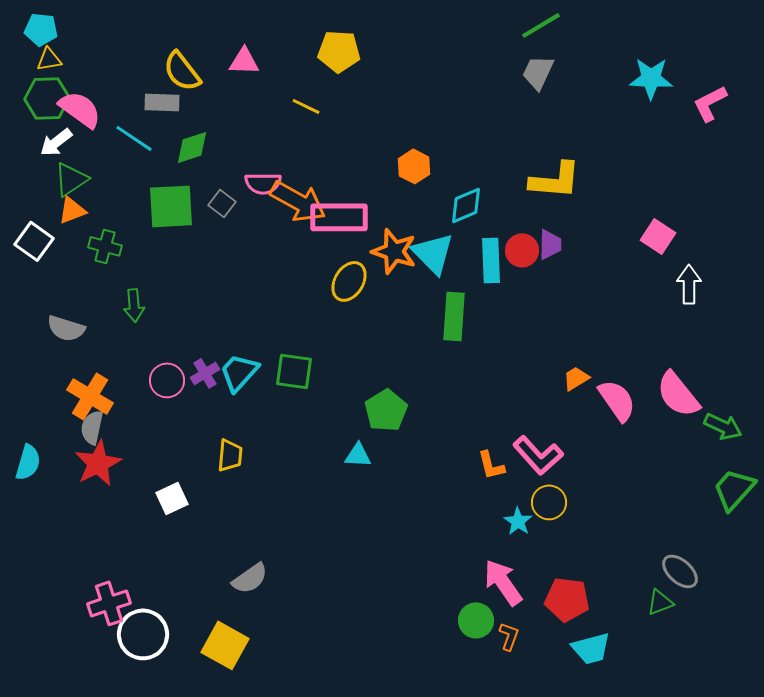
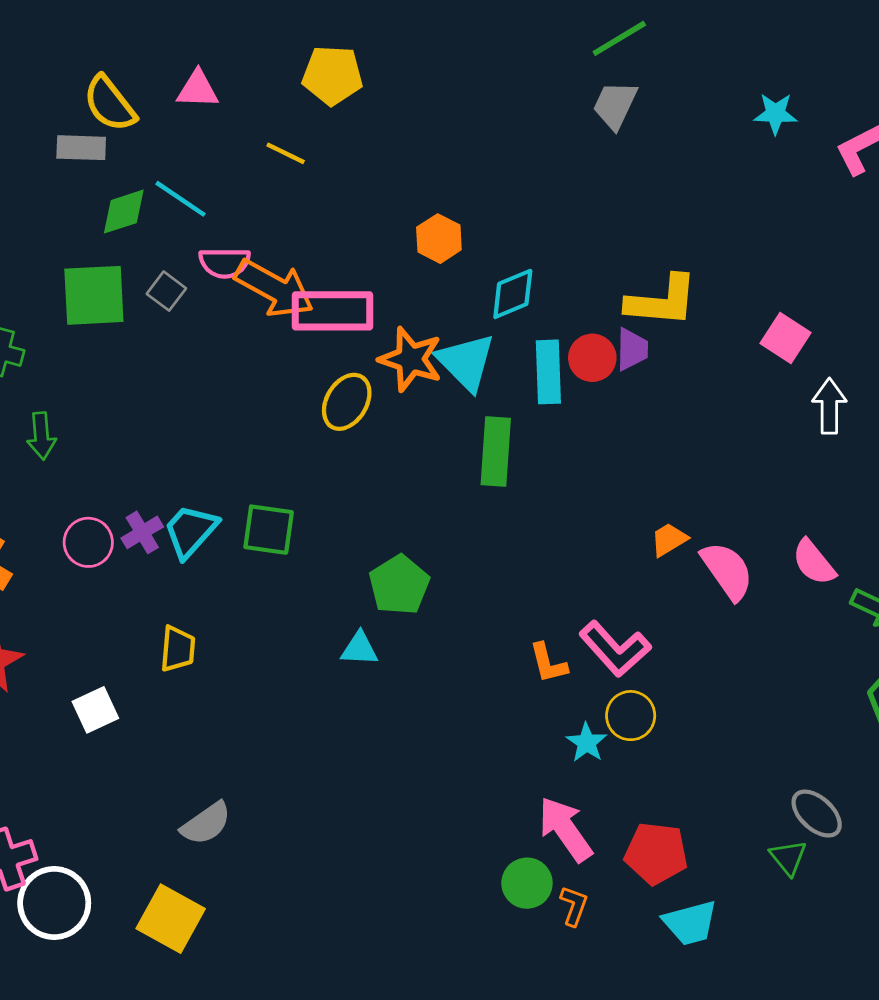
cyan star: (651, 78) -> (775, 114), size x0.7
cyan line: (134, 138) -> (181, 199), moved
yellow L-shape: (555, 180) -> (662, 301), moved
pink semicircle: (678, 394) -> (814, 562), size x0.7
green triangle: (660, 602) -> (788, 858), turned -48

